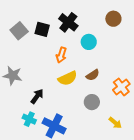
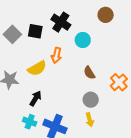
brown semicircle: (93, 75) -> (89, 73), turned 96
yellow semicircle: (68, 78) -> (37, 68), moved
yellow arrow: (115, 123) -> (90, 120), moved, turned 40

